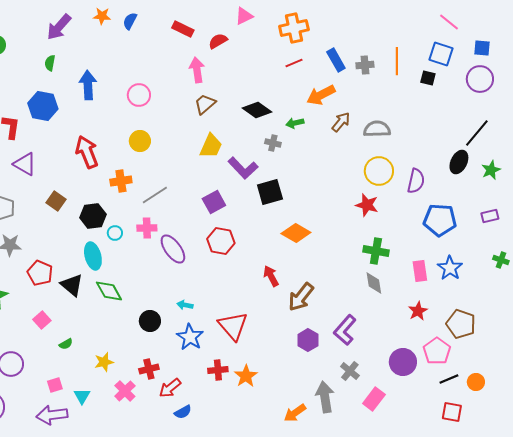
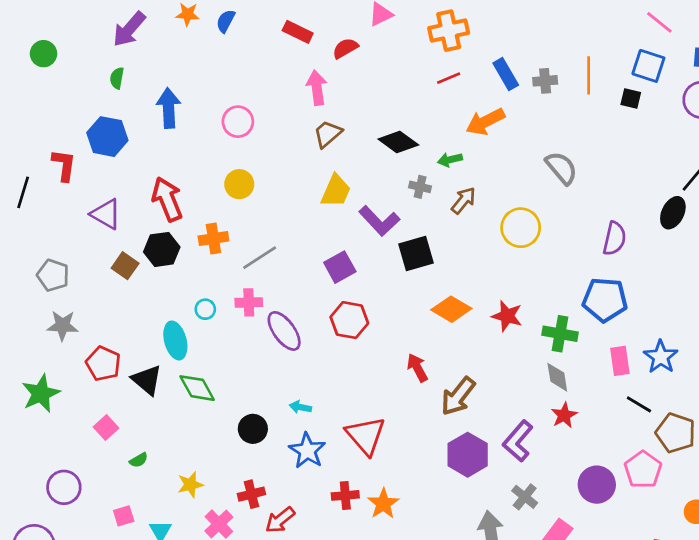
brown arrow: (341, 122) -> (464, 200), moved
gray semicircle: (377, 129) -> (561, 168), turned 52
purple triangle: (25, 164) -> (106, 214), moved
yellow circle: (379, 171) -> (521, 228), moved
red star: (367, 205) -> (507, 316), moved
black hexagon: (93, 216) -> (162, 249), moved
blue pentagon: (440, 220) -> (605, 300), moved
red star: (418, 311) -> (564, 415), moved
purple hexagon: (308, 340) -> (468, 455), size x1.4
black line: (449, 379) -> (639, 404), moved, turned 54

